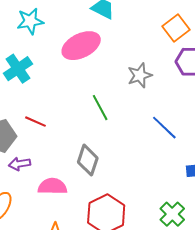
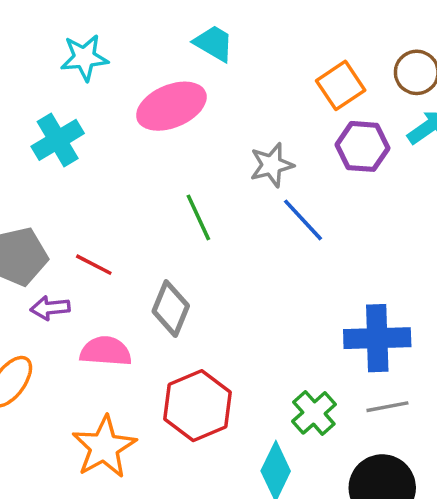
red line: (35, 122) -> (94, 265), moved
blue line: (164, 128) -> (303, 220), moved

